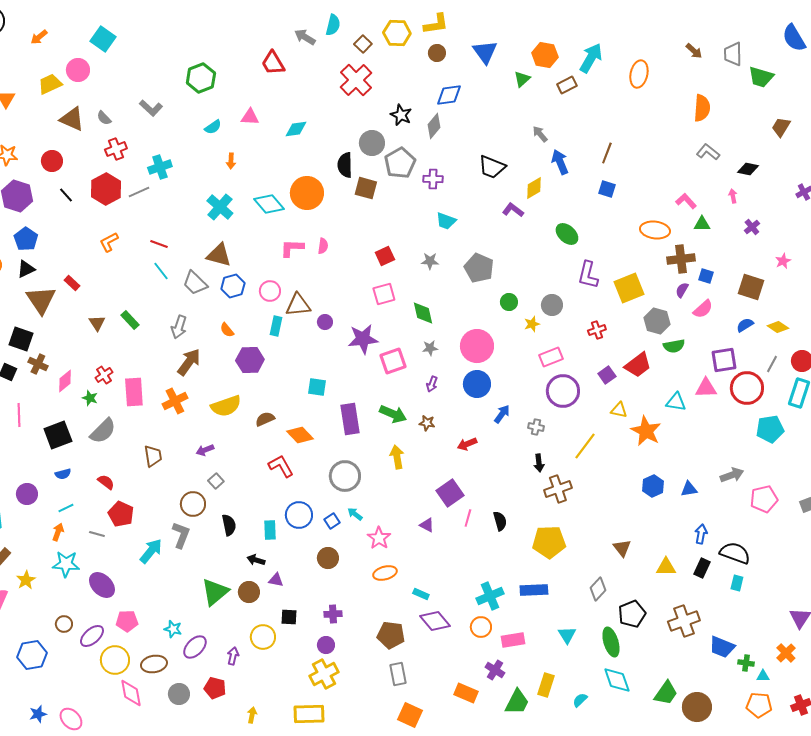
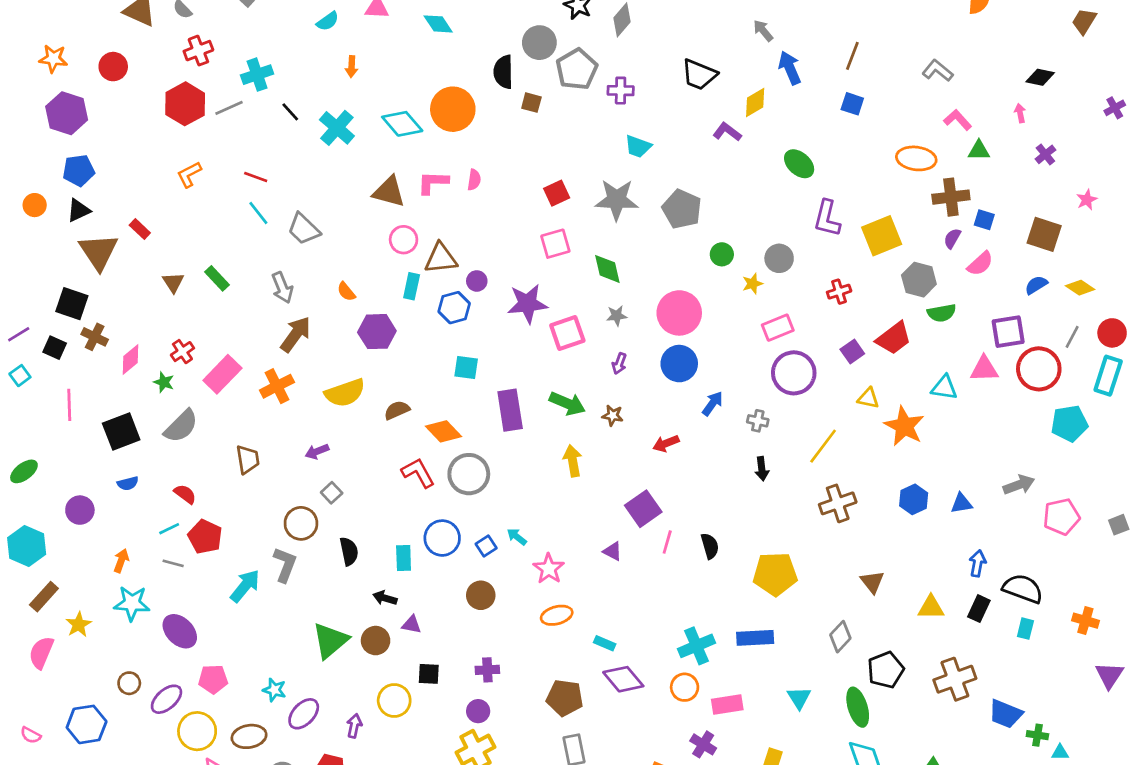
cyan diamond: (296, 129) -> (438, 24), turned 65
gray L-shape: (708, 152) -> (938, 71), moved
brown square: (366, 188) -> (531, 103), size x0.7
black line: (66, 195) -> (290, 112), moved
blue pentagon: (26, 239) -> (79, 170), turned 30
brown triangle: (219, 255) -> (389, 192), moved
gray star: (430, 261) -> (617, 200), size x1.8
blue hexagon: (233, 286) -> (454, 308), moved
gray arrow: (179, 327) -> (282, 288), turned -40
pink rectangle: (134, 392) -> (222, 374), turned 48
gray circle: (345, 476) -> (469, 474), moved
brown cross: (558, 489) -> (838, 503), moved
cyan line: (66, 508) -> (169, 529), moved
orange cross: (786, 653) -> (1085, 621), moved, turned -30

